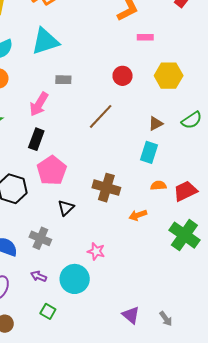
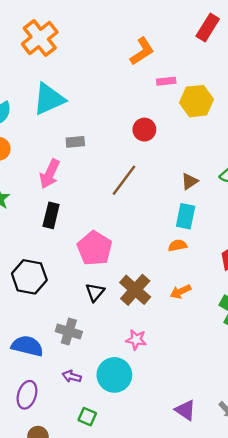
yellow hexagon: (169, 76) -> (196, 101), moved
pink pentagon: (52, 170) -> (95, 248), moved
orange semicircle: (158, 186) -> (178, 245), moved
brown cross: (106, 188) -> (135, 290), moved, turned 32

